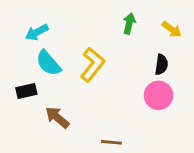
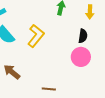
yellow arrow: (172, 29) -> (90, 12), turned 56

